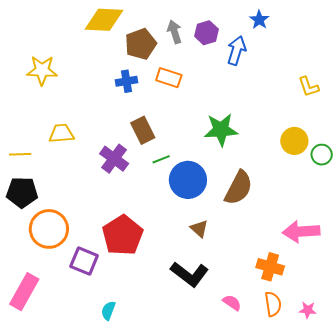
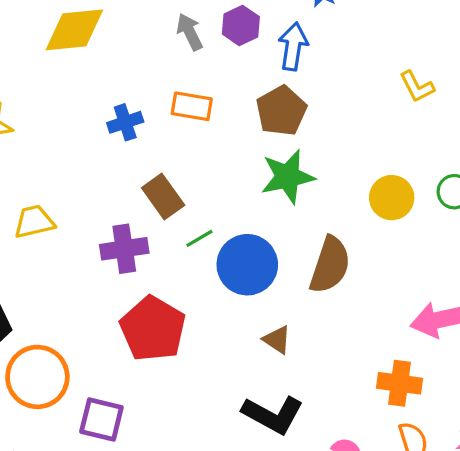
brown pentagon: (141, 44) -> (281, 111), moved
yellow circle: (294, 141) -> (392, 198), moved
purple cross: (114, 159) -> (124, 249), turned -36
red pentagon: (123, 235) -> (153, 329), moved

